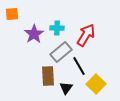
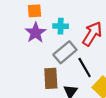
orange square: (12, 14) -> (34, 11), moved

